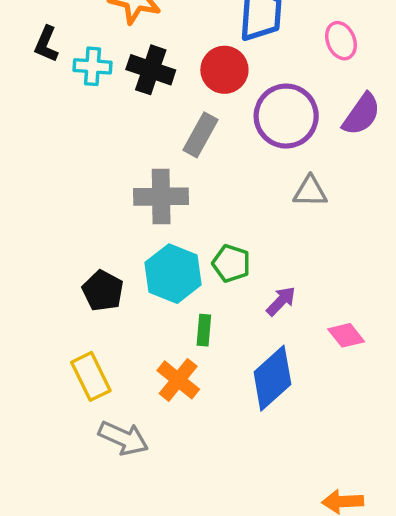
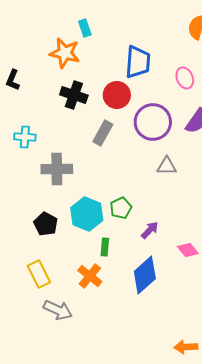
cyan cross: (93, 66) -> (25, 137), moved
gray cross: (161, 197) -> (57, 169), moved
green pentagon: (231, 263) -> (121, 208), turned 30

